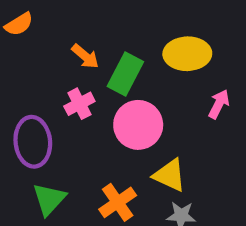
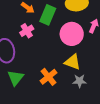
pink circle: (138, 125) -> (72, 34), moved

